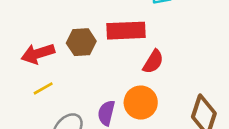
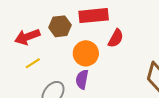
orange circle: (141, 103) -> (86, 53), moved

